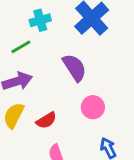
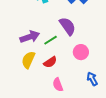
green line: (21, 47) -> (51, 40), moved

